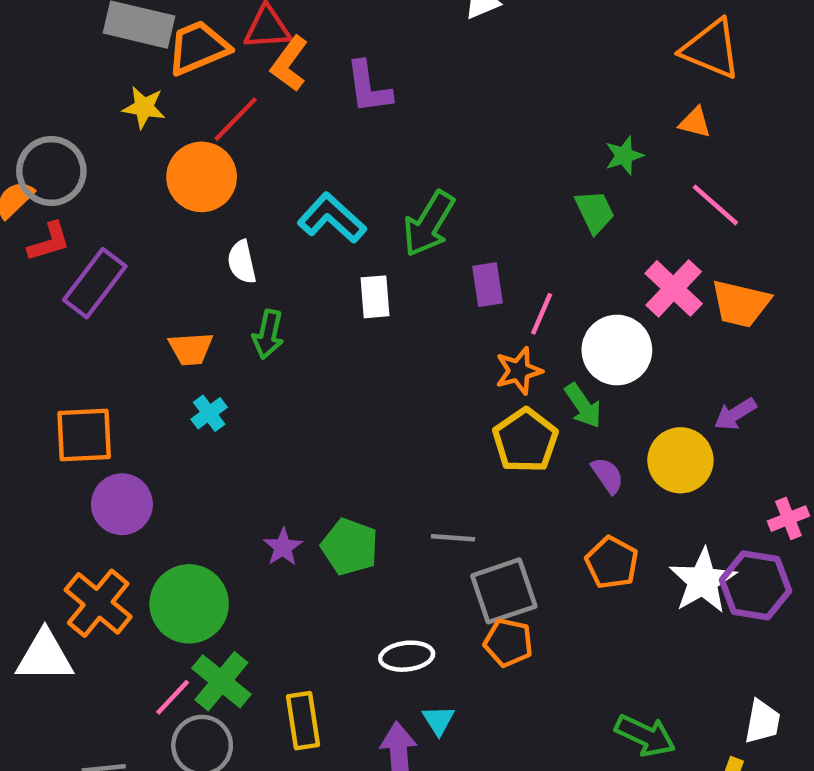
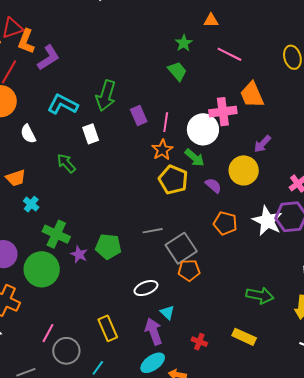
purple L-shape: (369, 87) -> (48, 58), moved, turned -100
pink cross: (674, 288) -> (223, 112), moved, turned -36
orange trapezoid: (740, 304) -> (252, 95), turned 68
green arrow: (268, 334) -> (66, 163), moved, turned 140
green circle: (189, 604) -> (42, 269), moved
green cross: (221, 681) -> (56, 234), moved

